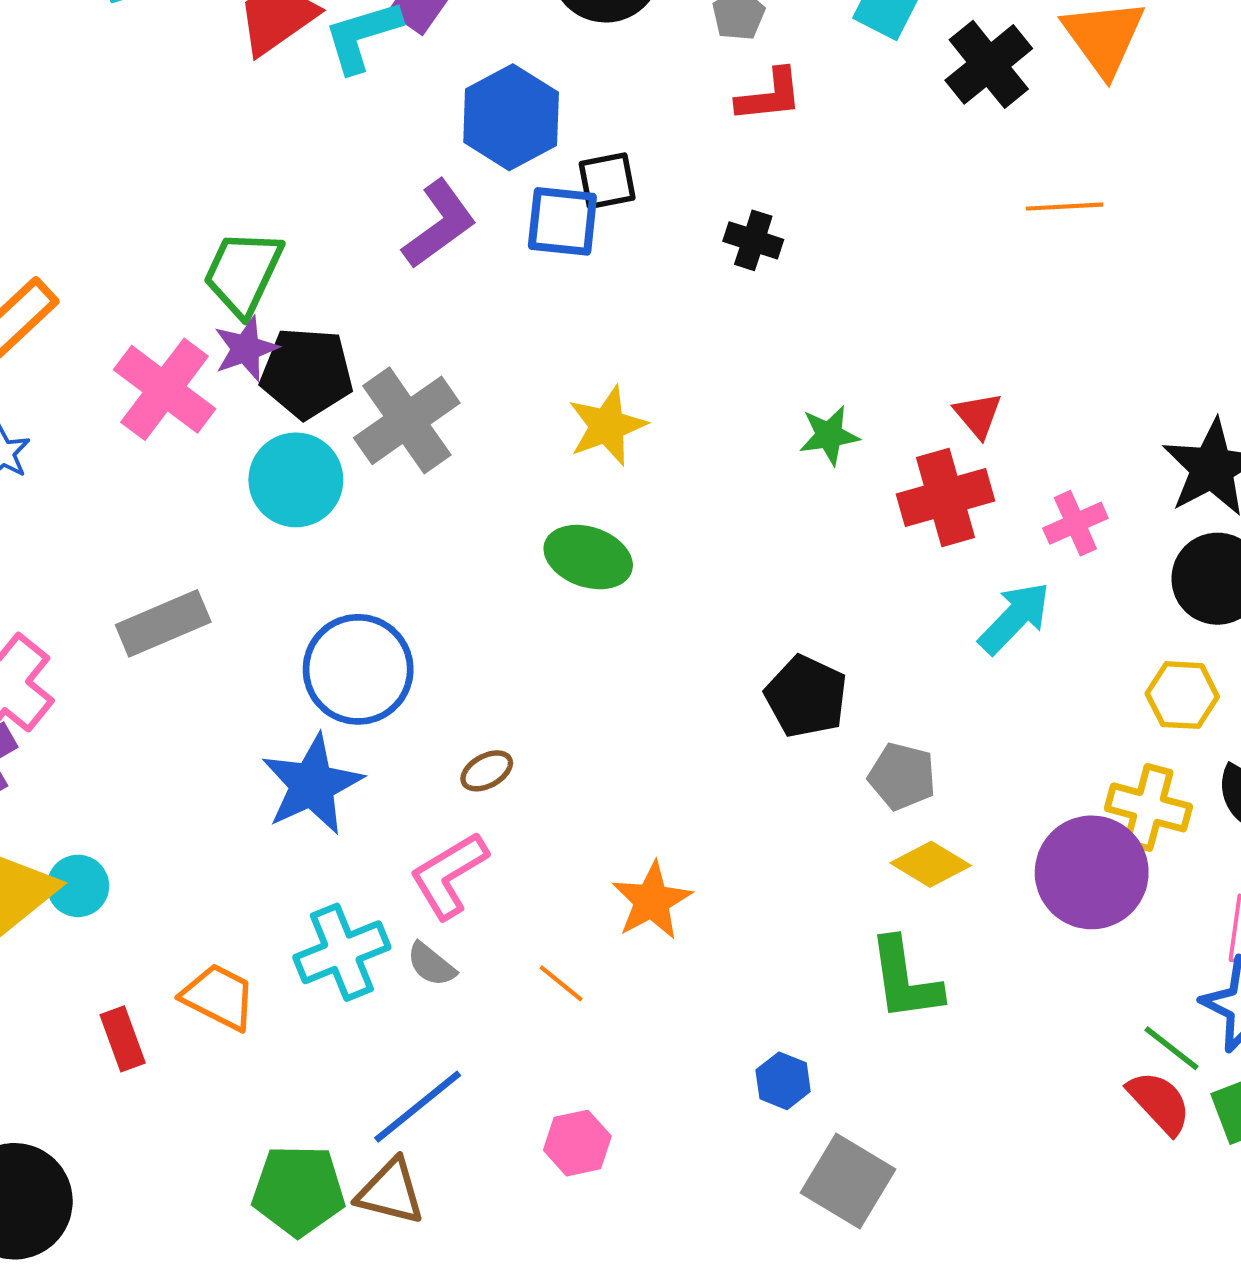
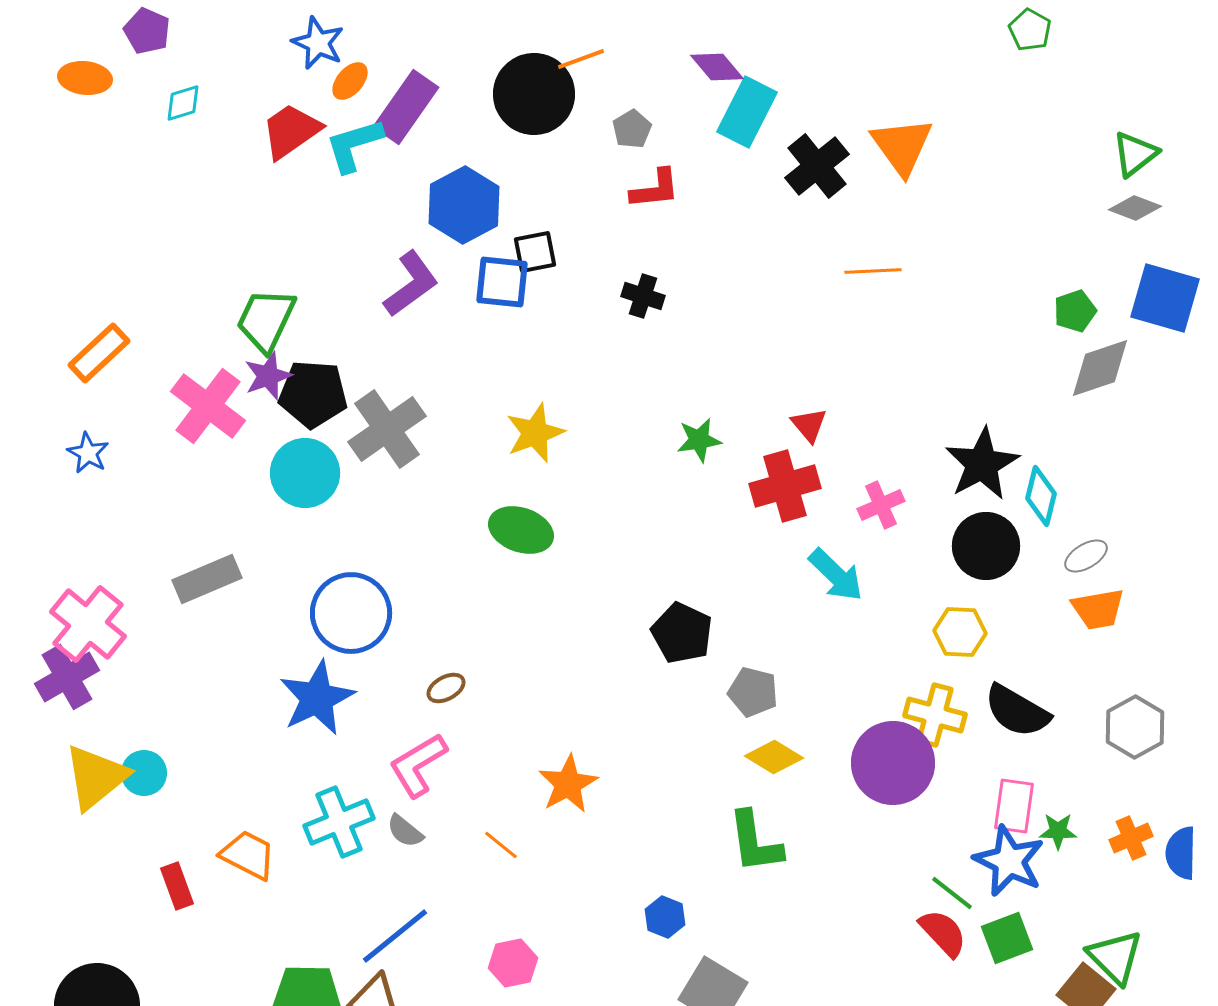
cyan arrow: (1015, 618) -> (836, 575), turned 90

